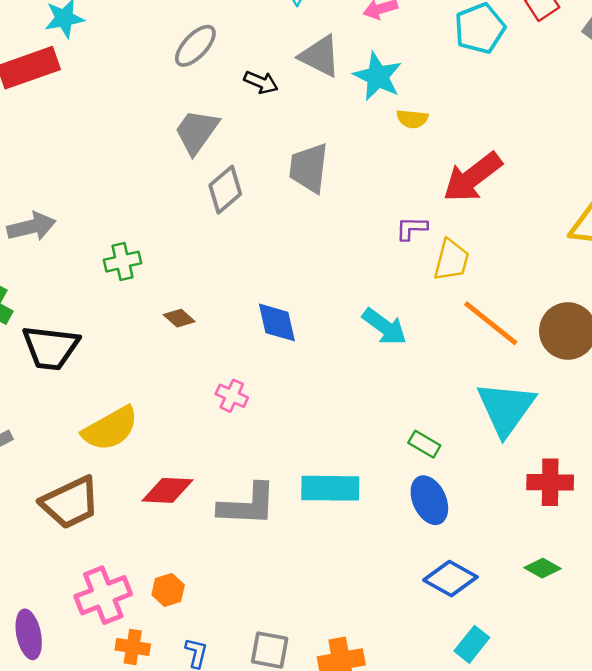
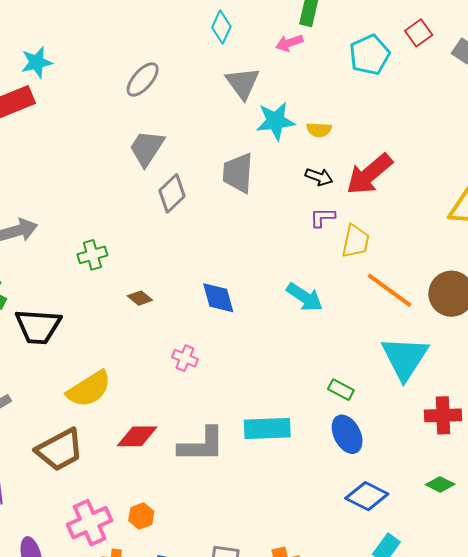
gray triangle: (320, 56) -> (243, 83), turned 30
cyan star: (378, 76) -> (276, 121), moved, turned -30
black arrow: (261, 82) -> (319, 177), moved

